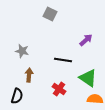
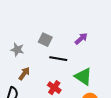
gray square: (50, 14) -> (45, 40), moved
brown arrow: (29, 75) -> (24, 74), turned 32

